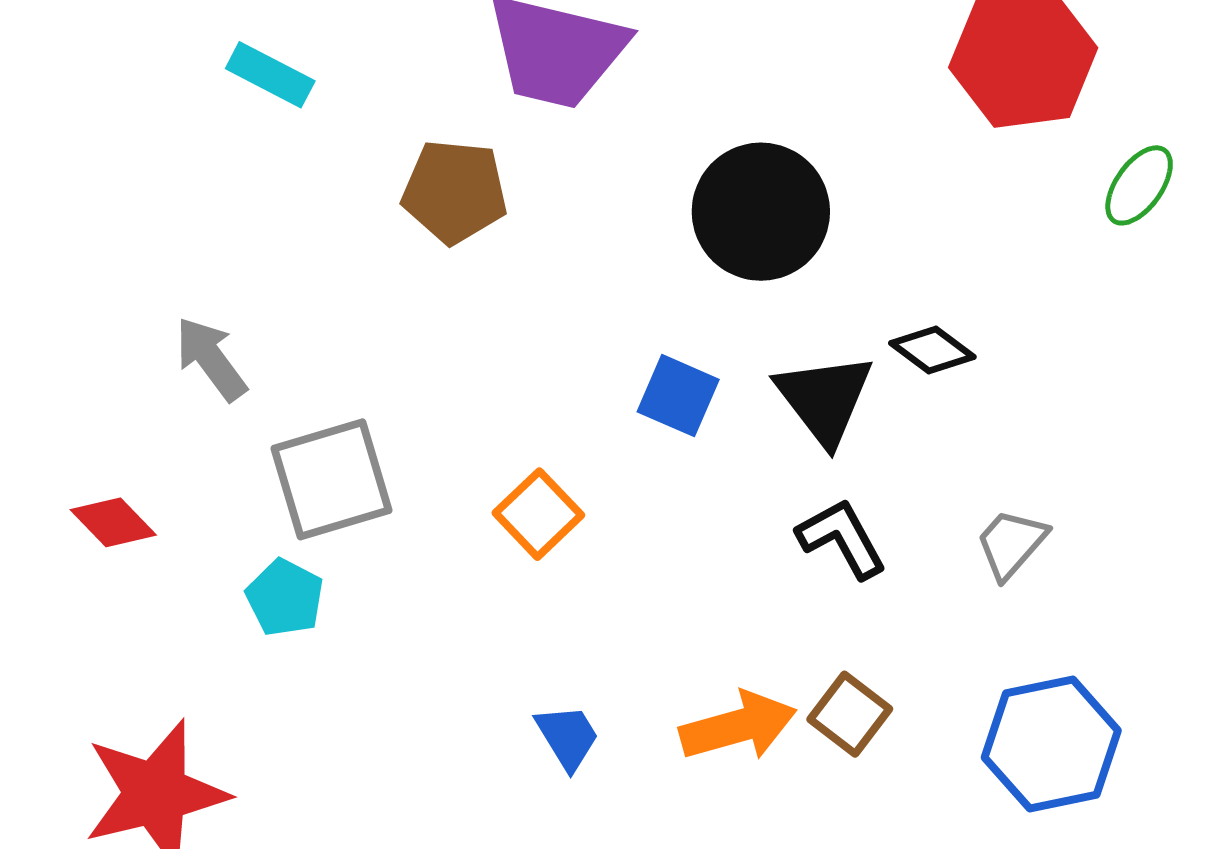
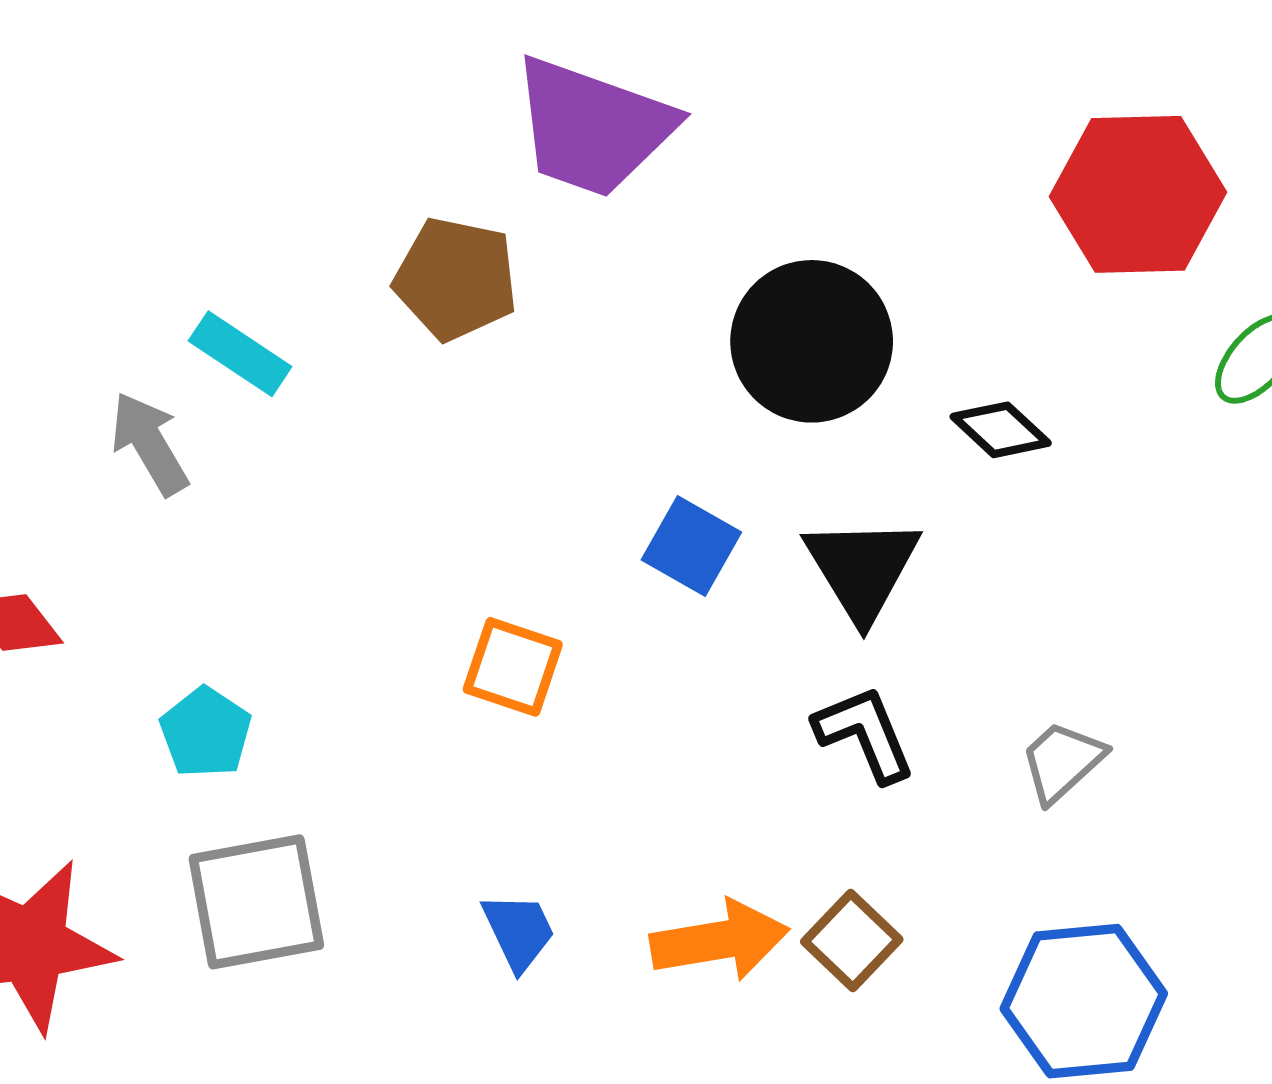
cyan rectangle: (270, 75) -> (240, 354), moved
black diamond: (932, 350) -> (1001, 430), moved
gray square: (332, 479) -> (256, 902), moved
orange square: (538, 514) -> (513, 667), turned -34

